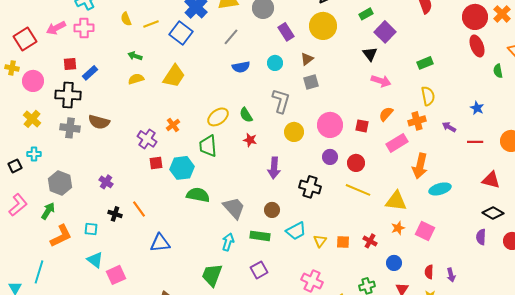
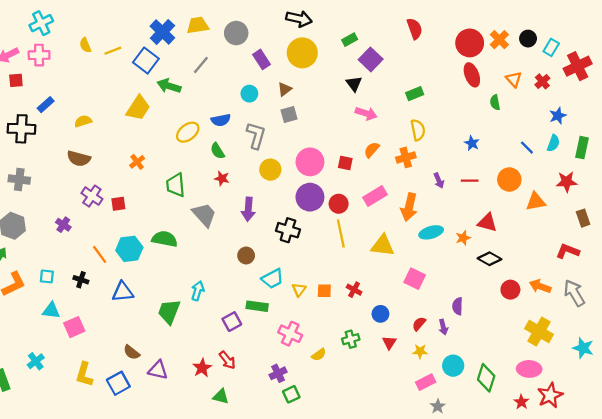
green arrow: (135, 56) -> (169, 86), moved, size x1.5
red square: (70, 64) -> (16, 80), moved
blue semicircle: (241, 67) -> (221, 120), moved
yellow semicircle: (136, 79) -> (83, 121), moved
yellow ellipse: (218, 117) -> (188, 132), moved
brown semicircle: (99, 122) -> (79, 159), moved
purple arrow: (449, 127) -> (439, 181), moved, turned -144
gray cross: (70, 128) -> (19, 180), moved
purple cross: (147, 139) -> (92, 196), moved
pink rectangle: (397, 143) -> (375, 196), moved
purple circle: (330, 157) -> (310, 197), size x1.6
cyan hexagon: (182, 168) -> (129, 249), moved
yellow line: (358, 190) -> (341, 233), turned 55
gray trapezoid: (234, 208) -> (204, 215), moved
black cross: (115, 214) -> (81, 280), moved
orange star: (398, 228) -> (463, 238), moved
green rectangle: (260, 236) -> (257, 306), moved
purple semicircle: (481, 237) -> (458, 306), moved
cyan triangle: (95, 260) -> (51, 311), turned -30
red semicircle: (429, 272) -> (419, 324), turned 40
green trapezoid: (212, 275) -> (169, 312), moved

